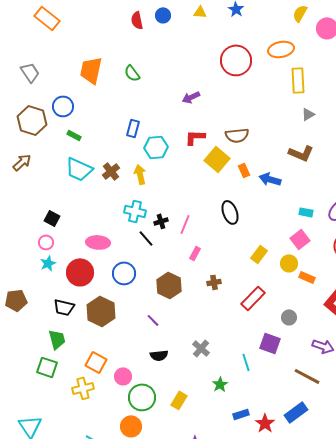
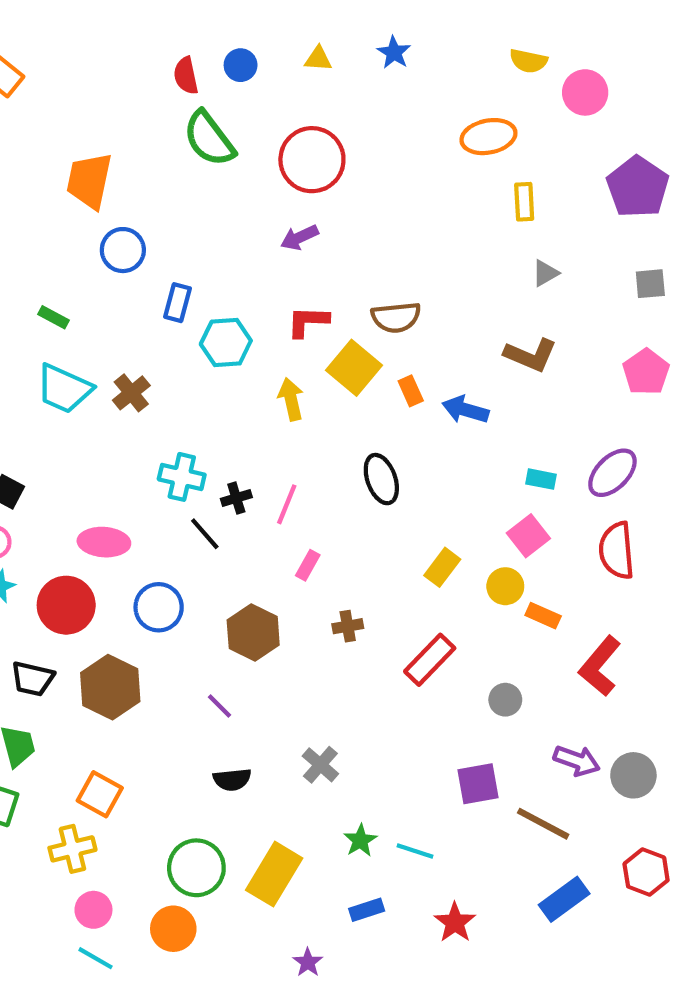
yellow semicircle: (300, 13) -> (528, 61), turned -108
red circle: (236, 60) -> (312, 160), moved
green semicircle: (132, 73) -> (209, 139), moved, size x1.6
yellow rectangle: (298, 80) -> (524, 202), size x0.7
blue circle: (63, 106) -> (123, 250), moved
yellow arrow: (140, 174) -> (291, 399), moved
purple square: (270, 343) -> (478, 784), moved, turned -30
cyan line: (246, 362) -> (415, 851), moved, turned -54
pink circle: (123, 376) -> (93, 910), moved
yellow rectangle: (179, 400) -> (274, 874), size x1.6
blue rectangle: (296, 412) -> (564, 899), moved
blue rectangle: (241, 414) -> (367, 910), moved

